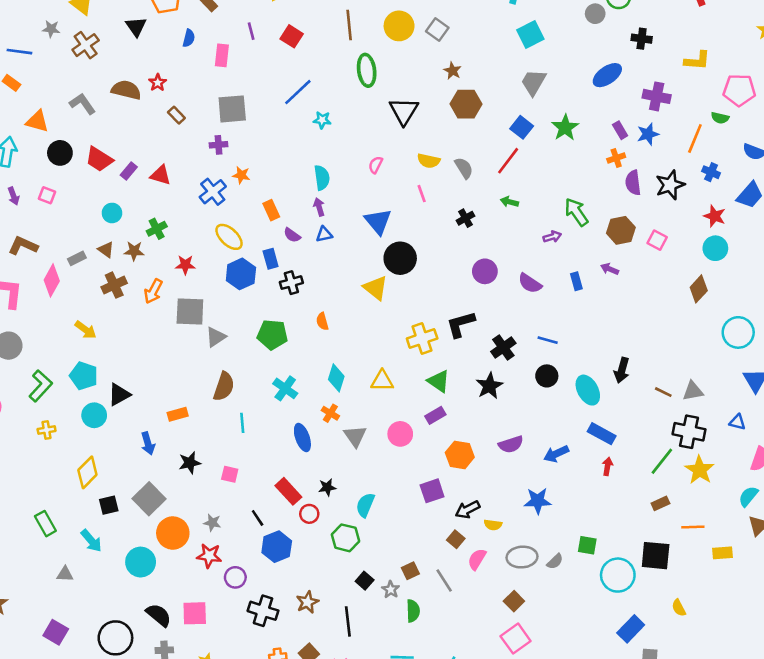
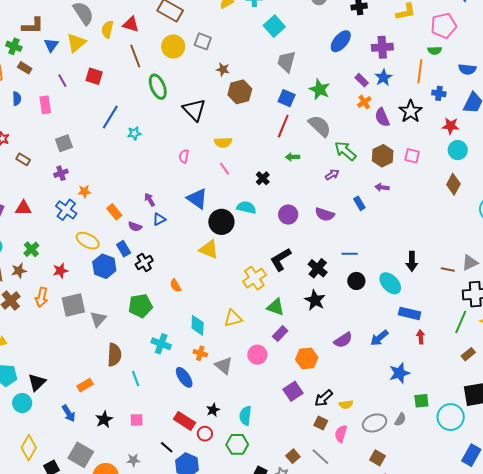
gray square: (232, 109) -> (64, 143), size x0.7
gray semicircle: (464, 168) -> (320, 126), moved, size x1.4
cyan semicircle: (322, 178) -> (246, 207), moved, turned -54
blue star: (538, 501) -> (399, 373), moved

